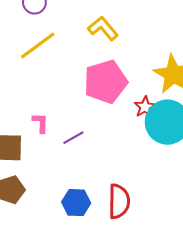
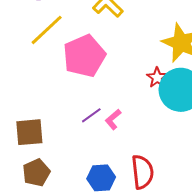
pink pentagon: (105, 82) -> (84, 56), moved
pink L-shape: (40, 123) -> (113, 119), moved, turned -125

